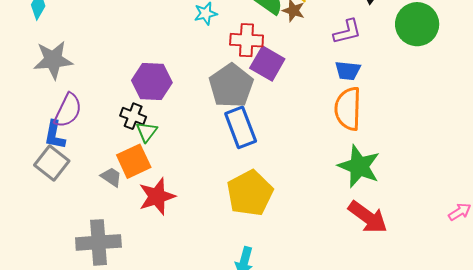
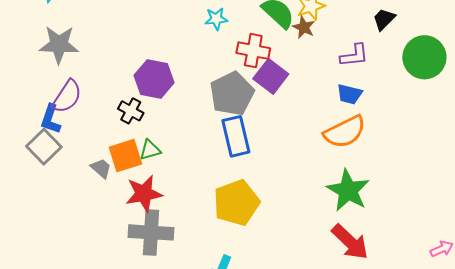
orange semicircle: (348, 109) -> (345, 132), turned -126
green triangle: (147, 132) -> (150, 150), moved, turned 30
gray cross: (98, 242) -> (151, 232), moved

